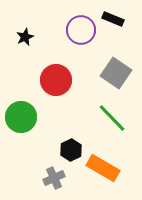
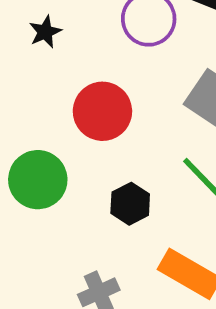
black hexagon: (71, 150) -> (130, 204), moved

